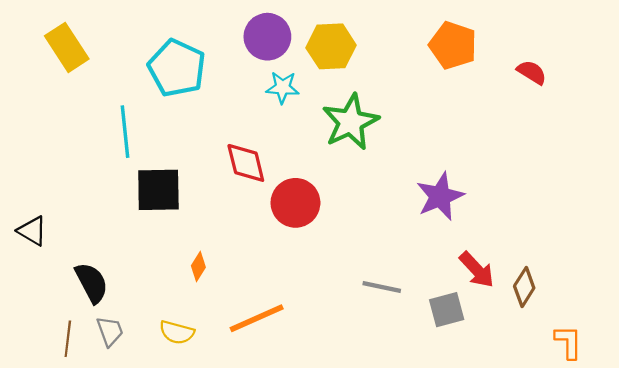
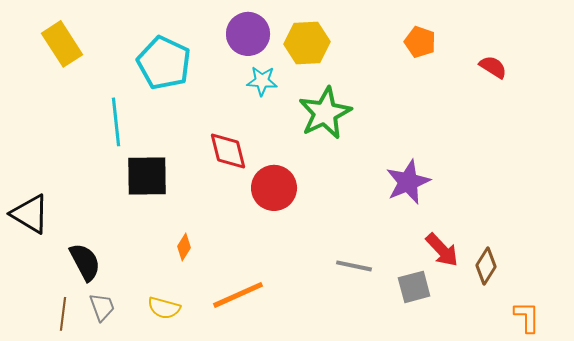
orange pentagon: (453, 45) -> (420, 42), size x0.7
black triangle: (32, 231) -> (30, 214), size x1.4

